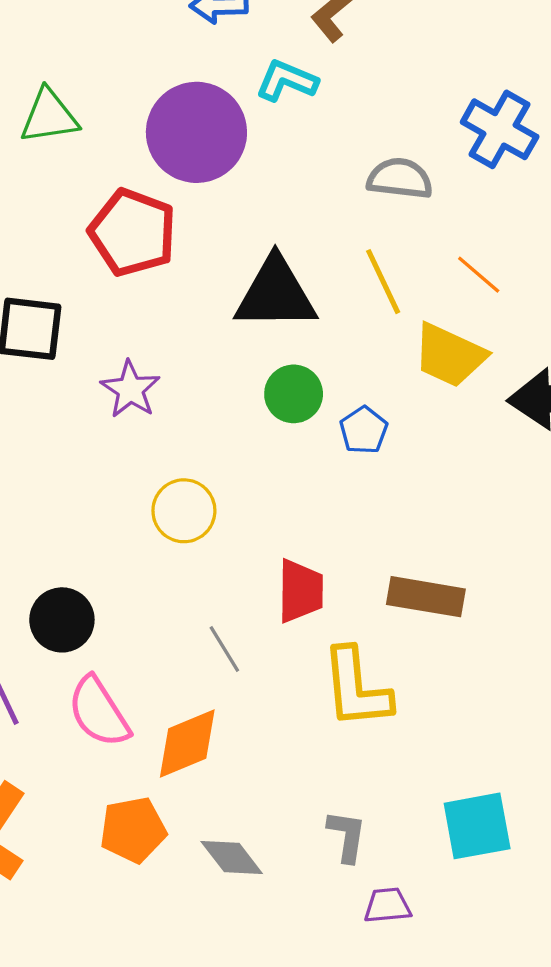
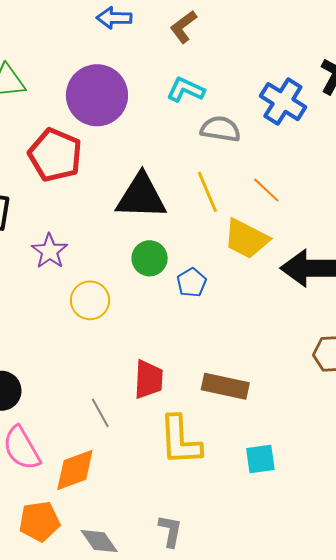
cyan L-shape: (287, 81) -> (186, 90), moved
yellow circle: (184, 511) -> (90, 300), moved
cyan square: (477, 826) -> (260, 459), moved, size x0.7

